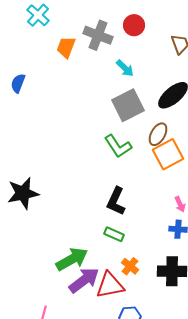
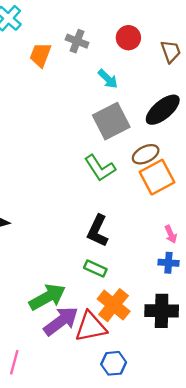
red circle: (134, 25) -> (128, 38), moved
gray cross: (98, 35) -> (77, 41), size x0.7
brown ellipse: (158, 134) -> (146, 154), turned 35
orange cross: (130, 266) -> (114, 305), size x1.6

